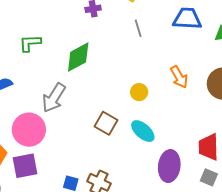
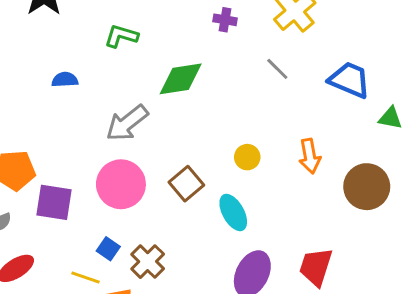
gray line: (138, 28) -> (277, 69), turned -48
pink circle: (29, 130) -> (121, 184), moved

